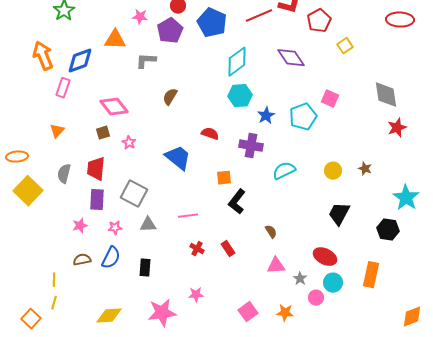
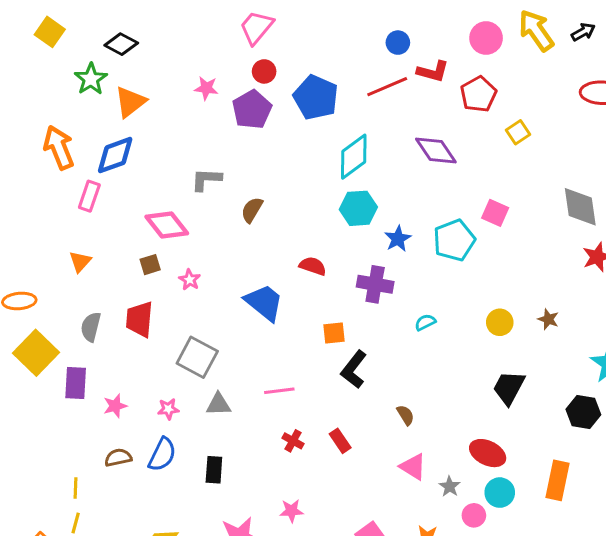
orange triangle: (115, 40) -> (130, 102), moved, turned -40
gray L-shape: (146, 61) -> (206, 179), moved
cyan semicircle: (284, 171) -> (425, 322), size x0.6
purple rectangle: (97, 200) -> (76, 383), moved
pink triangle: (276, 266) -> (413, 467), turned 36

